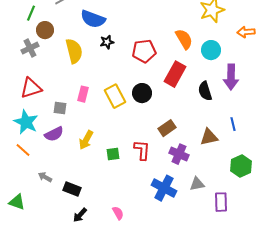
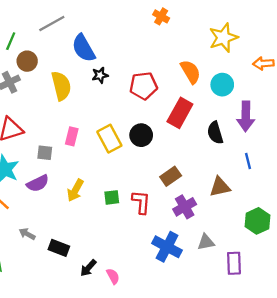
blue semicircle: (93, 19) -> (84, 48), turned 40
blue line: (233, 124) -> (248, 161), moved
green square: (113, 154) -> (112, 197), moved
purple cross: (179, 154) -> (185, 207), turned 36
black arrow: (80, 215) -> (88, 268), moved

